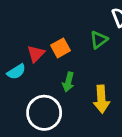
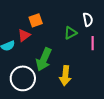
orange square: (60, 48) -> (36, 20), moved
green arrow: (68, 82) -> (44, 59), size x1.6

